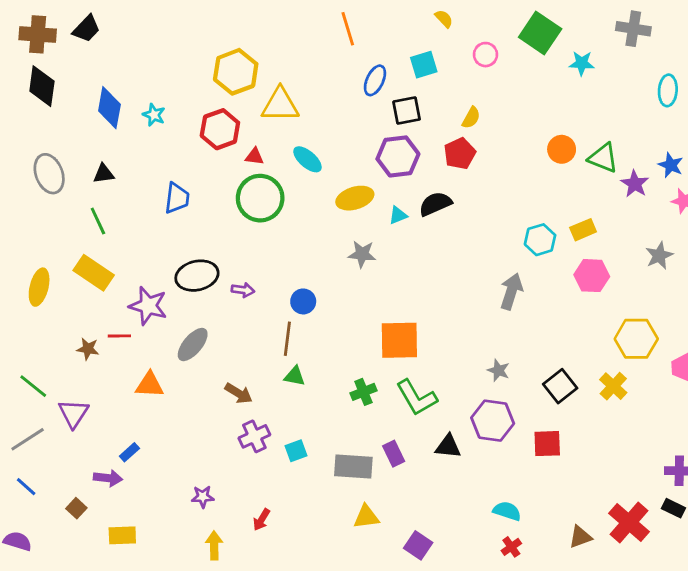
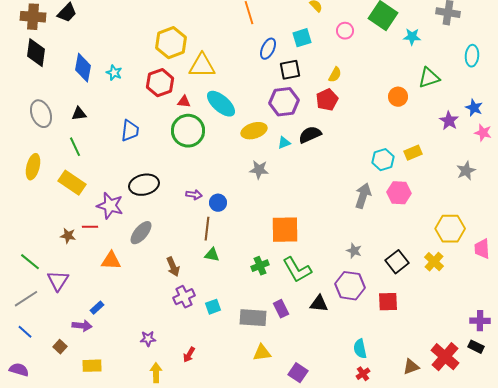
green triangle: (603, 158) -> (429, 78), moved, turned -40
cyan ellipse: (307, 159) -> (221, 104), size x1.4
pink hexagon: (592, 276) -> (399, 193), moved
yellow ellipse: (39, 287) -> (33, 167), moved
purple arrow: (243, 290) -> (194, 195), moved
brown arrow: (239, 393) -> (173, 267), turned 36
cyan semicircle: (507, 511) -> (360, 349), turned -120

